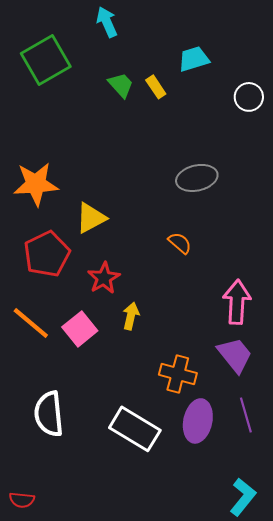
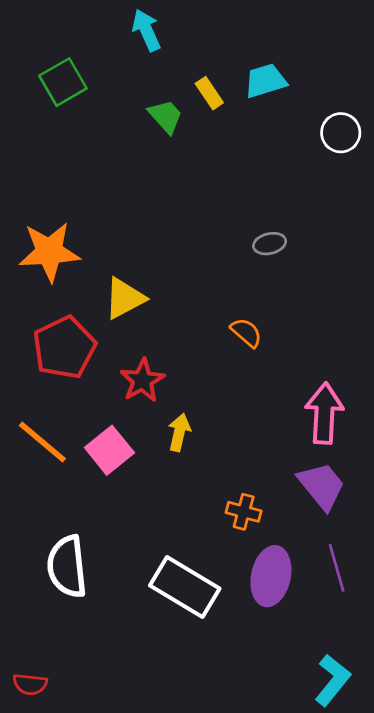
green square: (46, 60) -> (63, 82), size x0.7
yellow rectangle: (156, 87) -> (209, 93), moved
gray ellipse: (197, 178) -> (270, 244), size x0.6
orange cross: (178, 374) -> (244, 512), size x0.7

